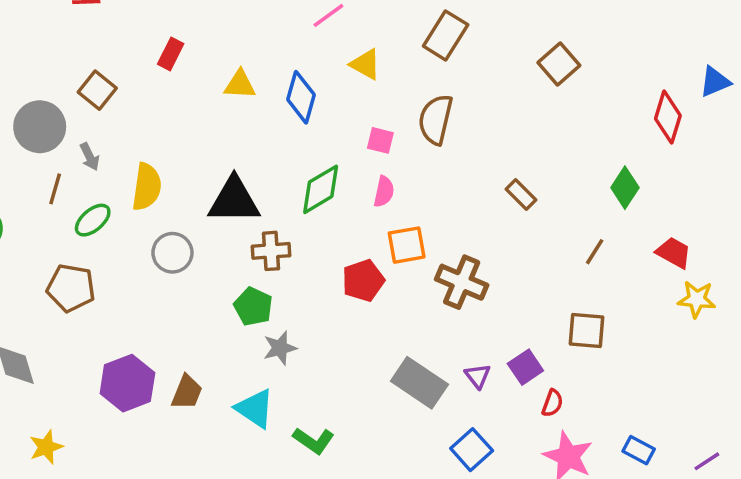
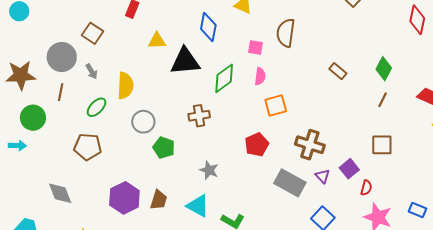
yellow triangle: (240, 85) -> (157, 41), moved
green diamond: (625, 188) -> (384, 69), moved
brown line: (55, 189) -> (61, 92), moved
black triangle: (234, 200) -> (185, 61), moved
red pentagon: (363, 281) -> (257, 145), moved
brown cross: (462, 282) -> (310, 145), moved
green pentagon: (253, 307) -> (164, 148), moved
gray star: (280, 348) -> (209, 170), turned -30

